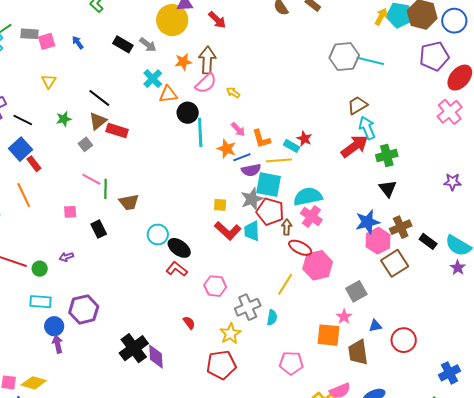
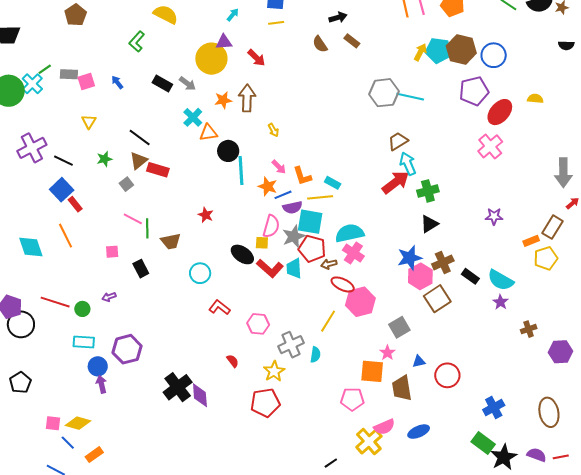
pink semicircle: (206, 83) -> (271, 226), moved, turned -30
yellow arrow: (233, 92) -> (273, 130), turned -152
red star: (304, 139) -> (206, 215), moved
black triangle: (388, 188) -> (429, 224), turned 36
brown arrow: (287, 227) -> (329, 264), turned -105
black ellipse: (179, 248) -> (242, 254), moved
pink pentagon: (291, 363) -> (352, 399), moved

